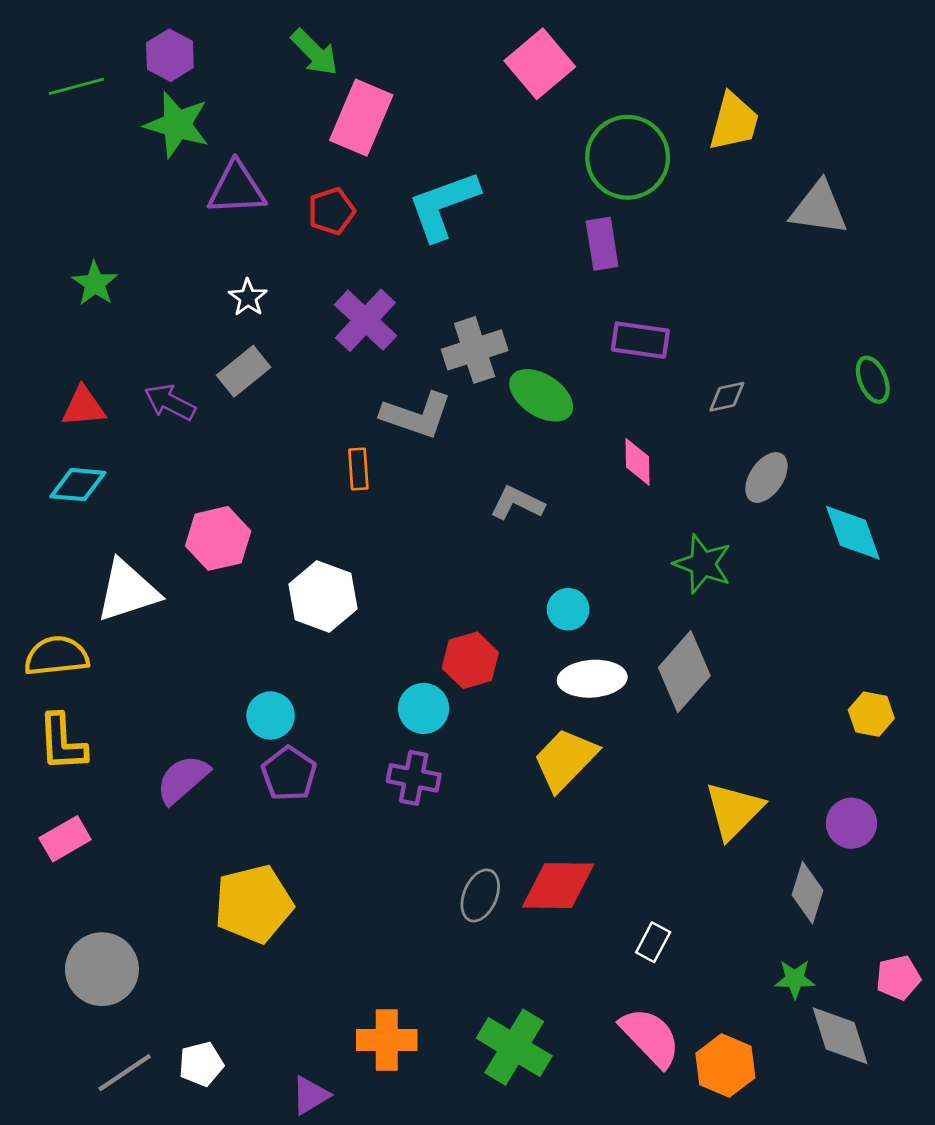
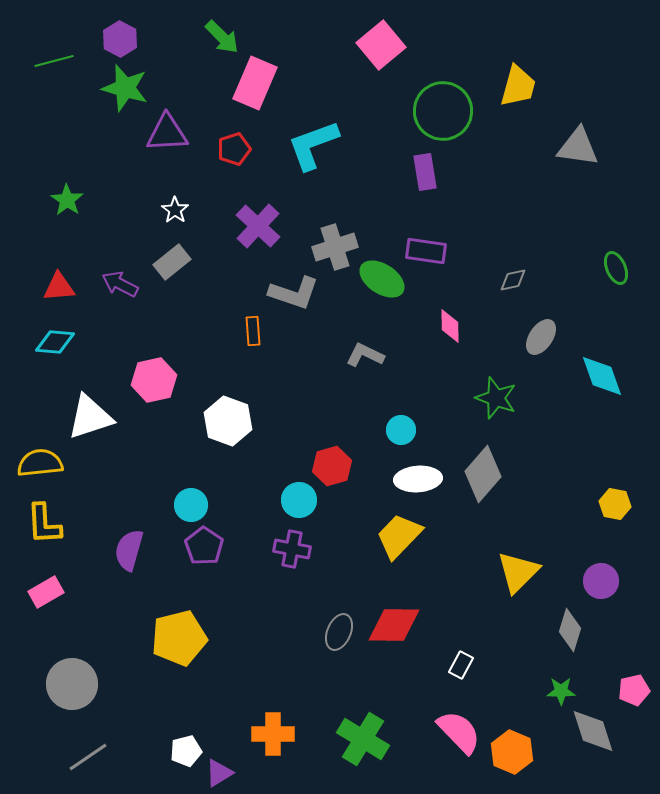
purple rectangle: (640, 340) -> (426, 251), moved
purple semicircle: (183, 779) -> (129, 550), turned -33
white pentagon: (201, 1064) -> (186, 751), moved

